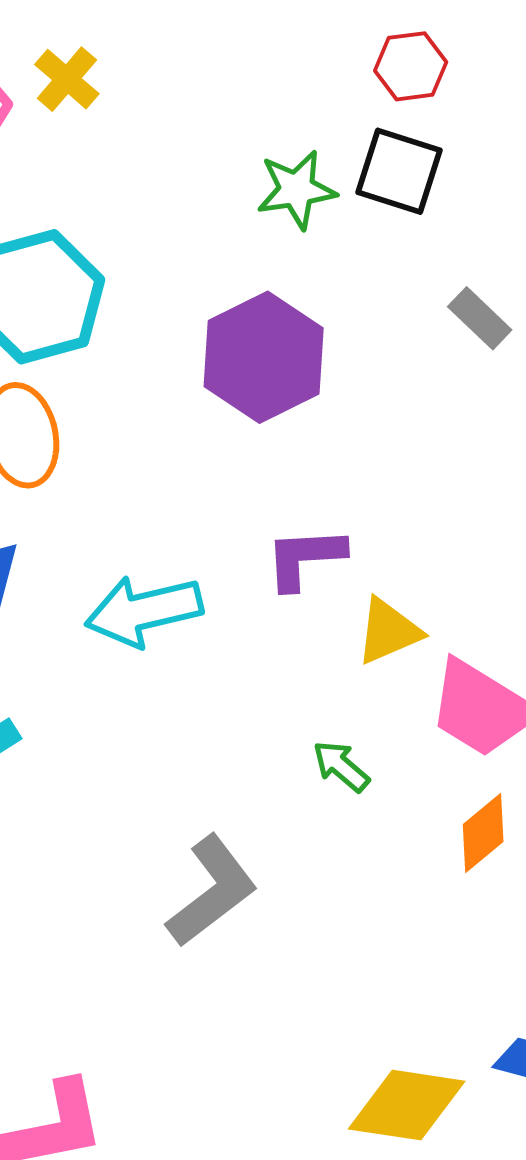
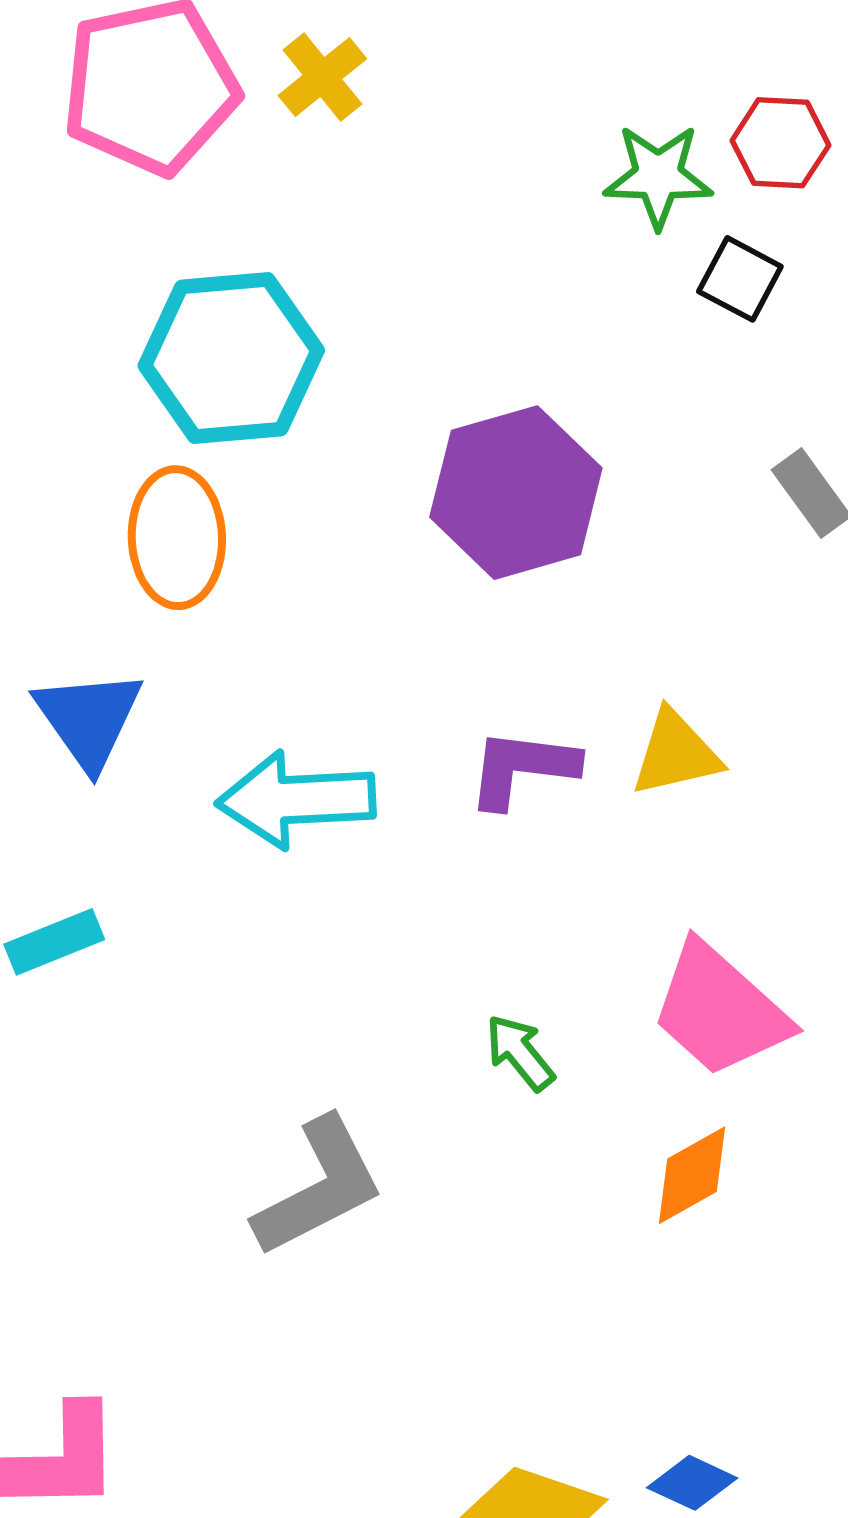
black square: (399, 171) -> (740, 279), size x0.7
green star: (296, 190) -> (658, 176), moved
yellow triangle: (388, 631) -> (676, 753), moved

